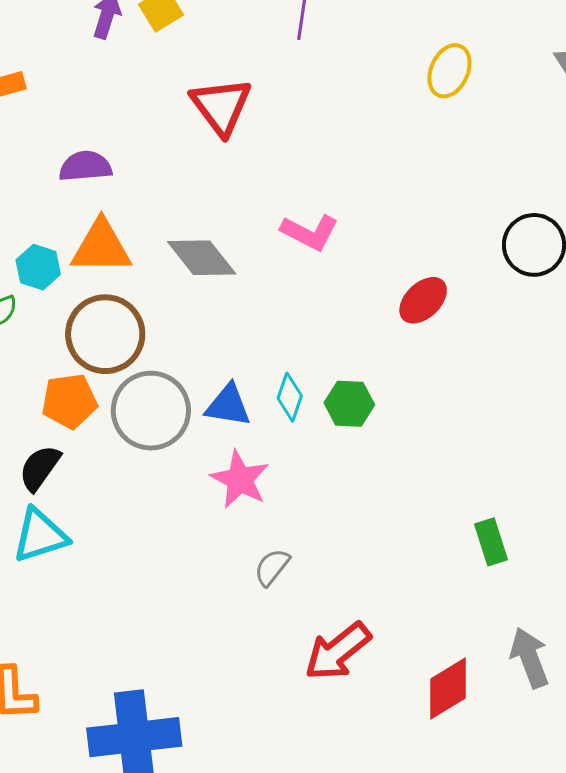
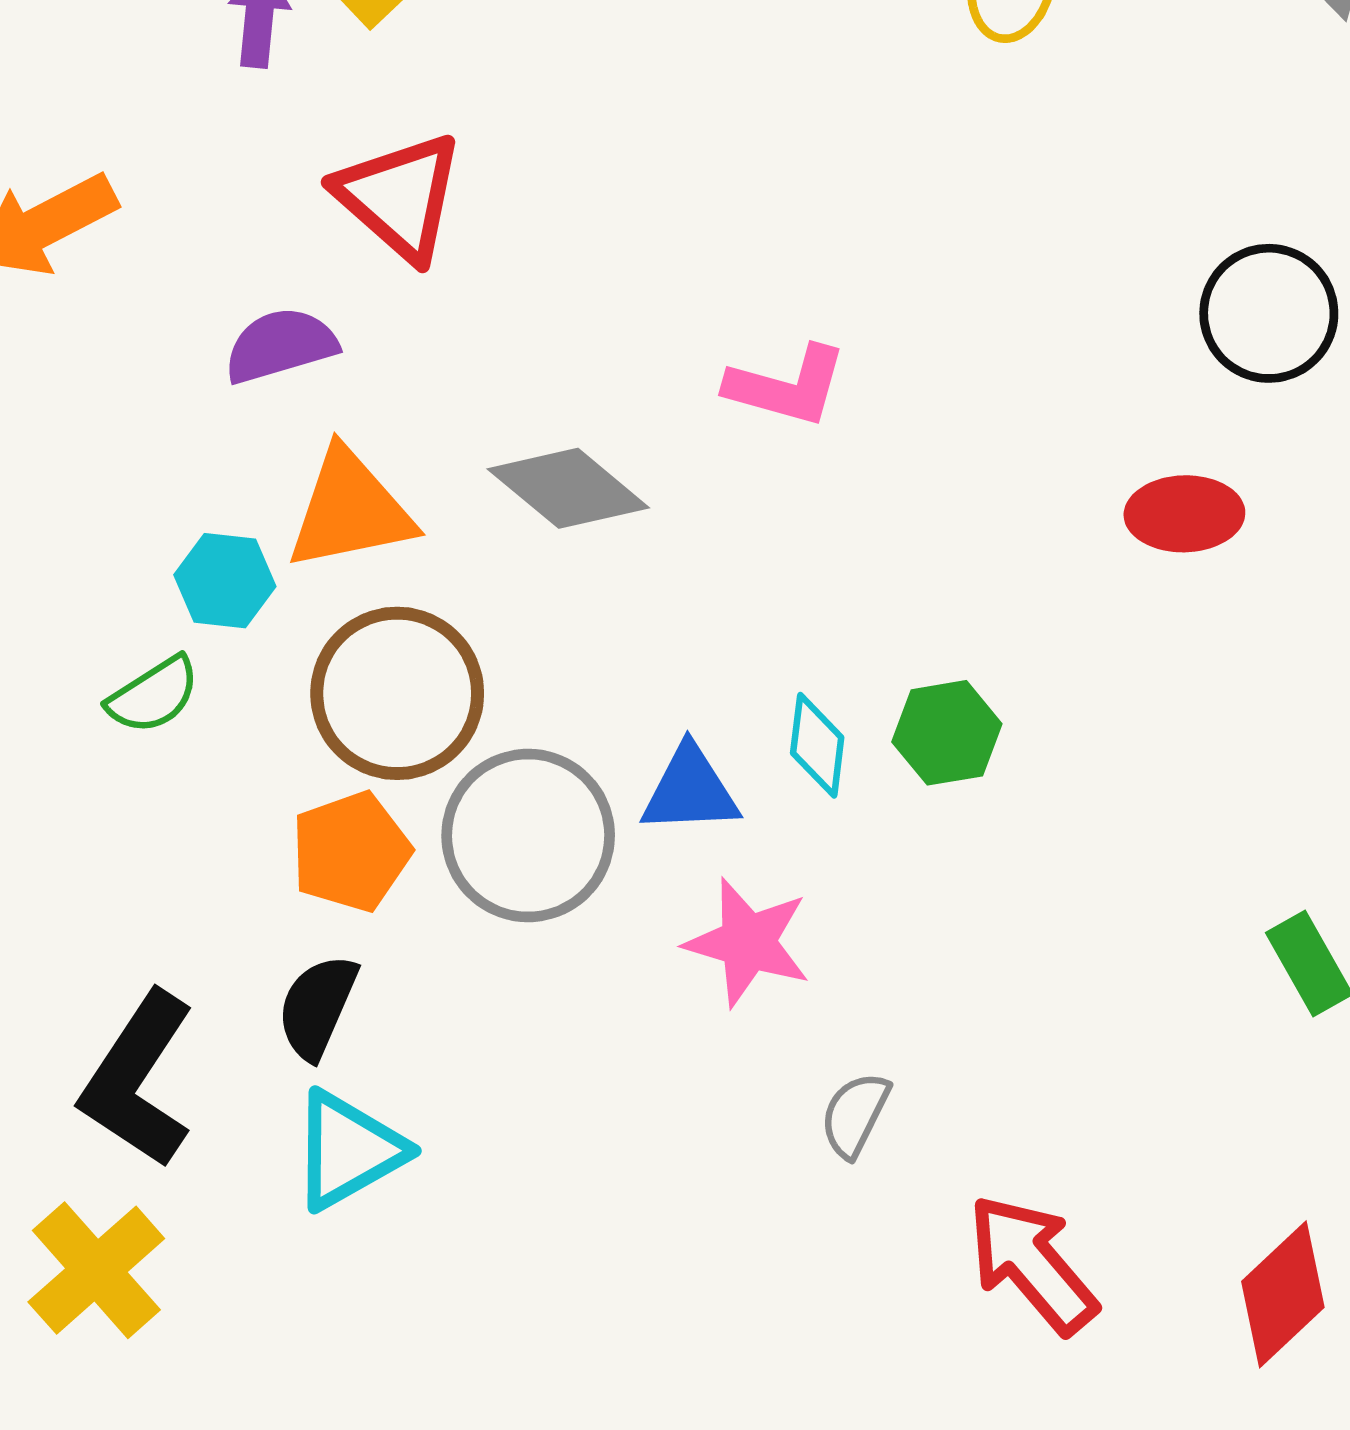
red triangle: (221, 106) -> (399, 197), moved
red ellipse: (423, 300) -> (1184, 514), moved, turned 54
red arrow: (338, 651) -> (1032, 1264), turned 100

